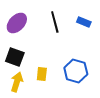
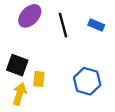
purple ellipse: (17, 23) -> (30, 16), moved
yellow rectangle: (42, 74) -> (39, 79), moved

